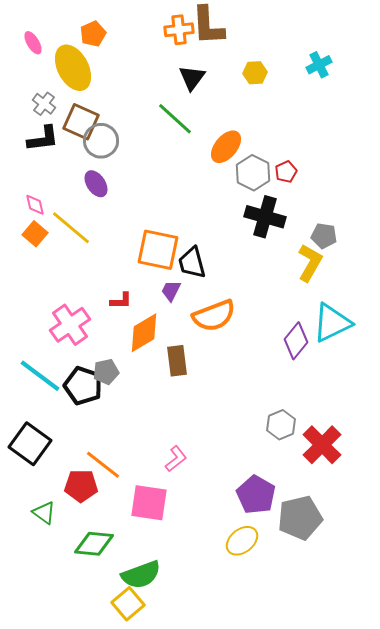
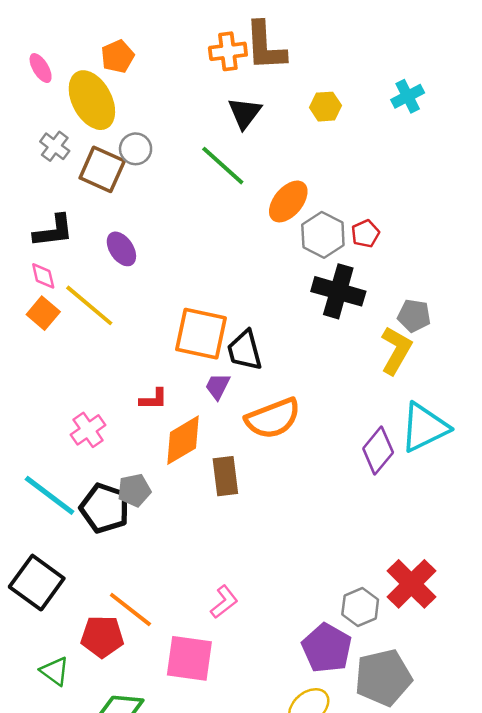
black L-shape: (43, 139) -> (53, 231), moved
gray circle: (101, 141) -> (136, 149), moved, size x0.7
pink cross: (70, 325) -> (88, 430), size x0.7
gray hexagon: (281, 425) -> (360, 607), moved

